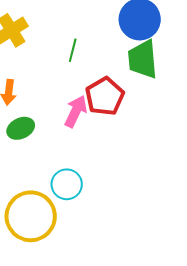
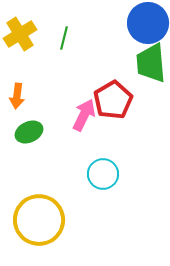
green line: (73, 50) -> (64, 38), moved
cyan circle: (67, 184) -> (103, 174), moved

